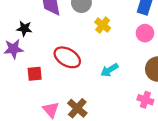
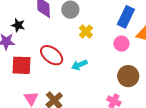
cyan arrow: (109, 70) -> (79, 65), moved
red square: (35, 74) -> (22, 65), size x1.5

